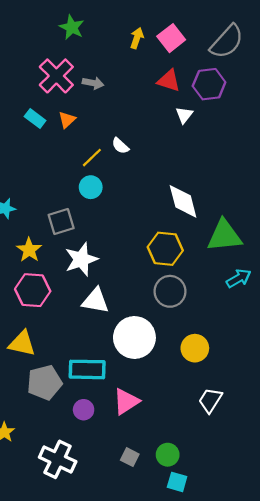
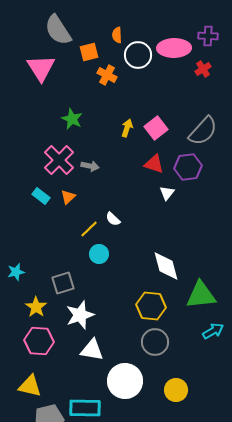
cyan circle: (91, 187) -> (99, 254), moved

